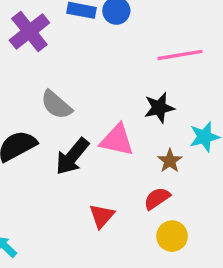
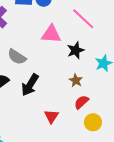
pink line: (180, 55) -> (83, 19), turned 60
pink triangle: (117, 140) -> (51, 34), moved
brown star: (170, 161) -> (76, 80), moved

